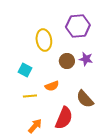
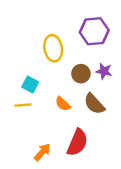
orange semicircle: (52, 86) -> (63, 104), turned 64
yellow line: (30, 96) -> (23, 105), moved
brown semicircle: (85, 99) -> (94, 104), moved

